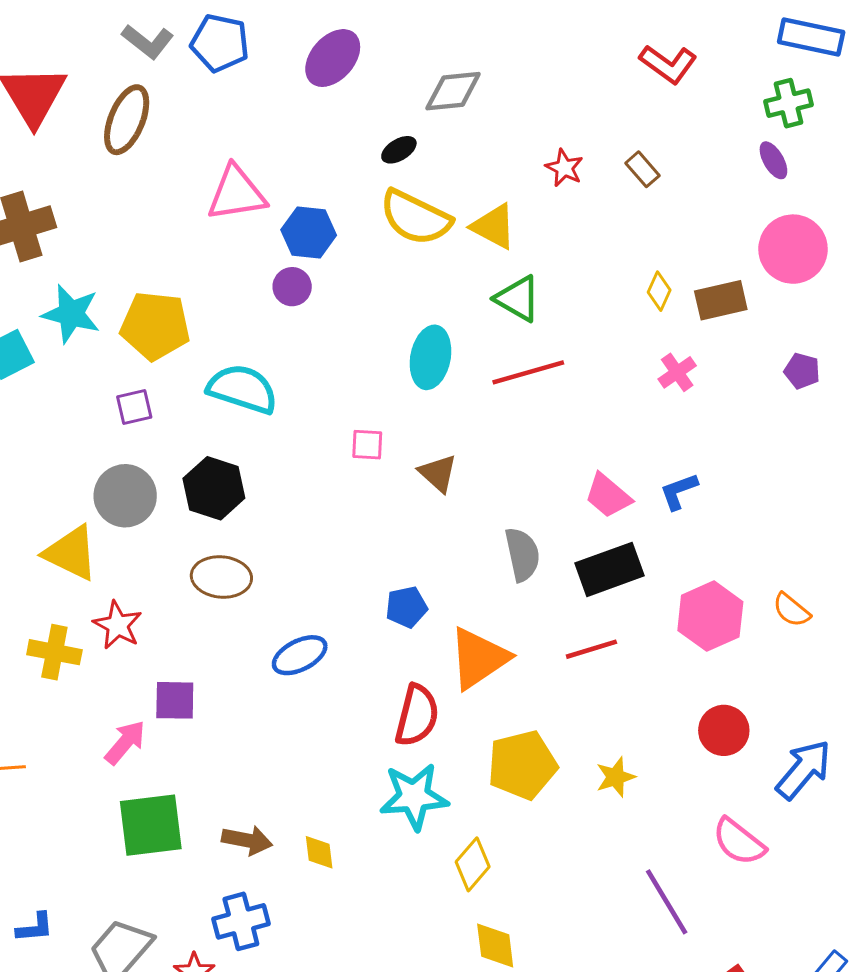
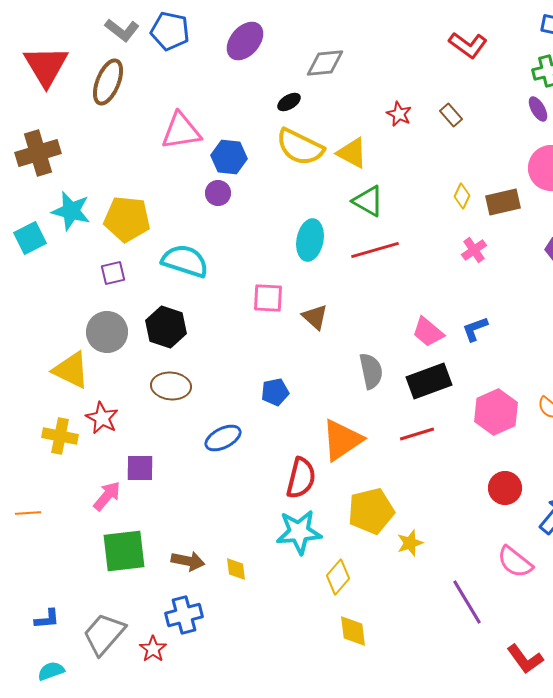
pink square: (367, 445) -> (268, 298), size x1.4
blue pentagon: (406, 607) -> (275, 392), moved
yellow star: (616, 777) -> (410, 543), moved

